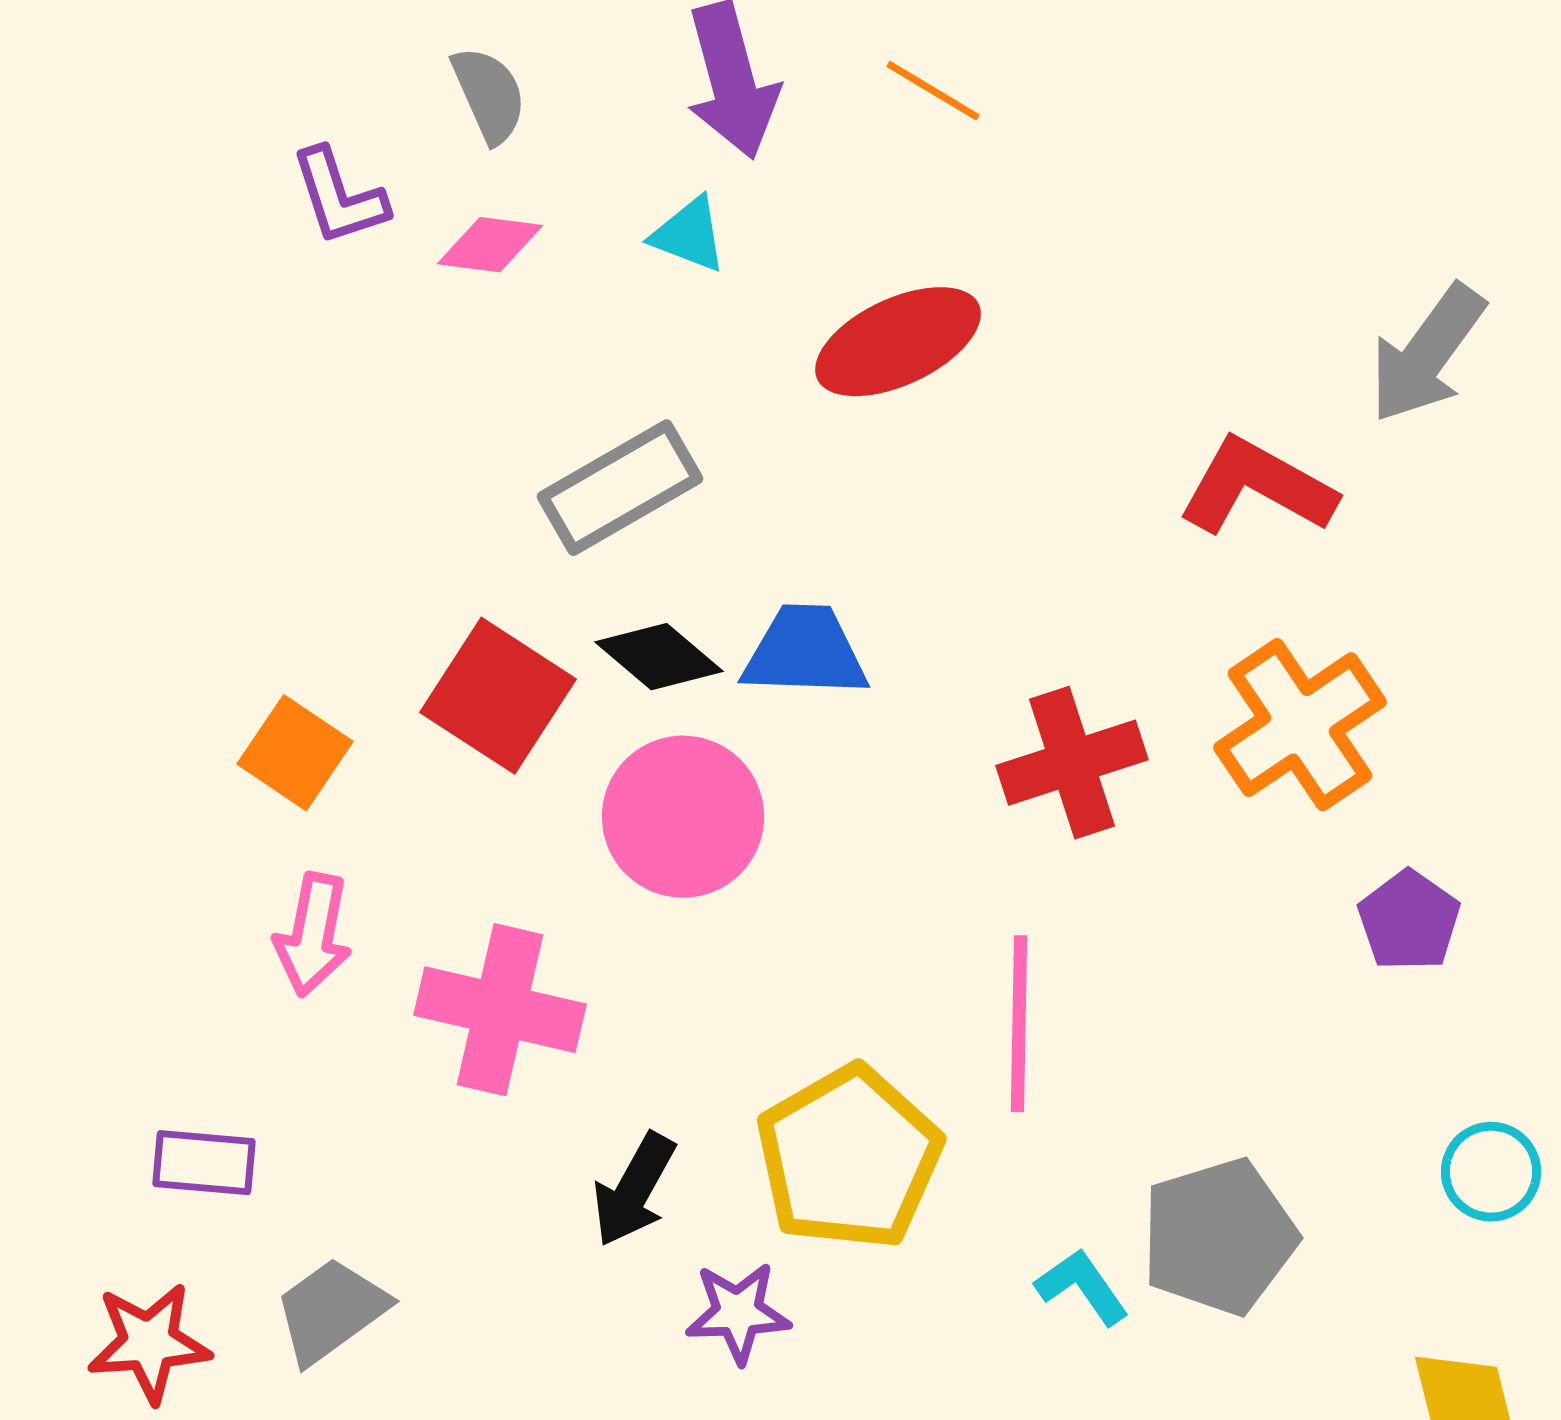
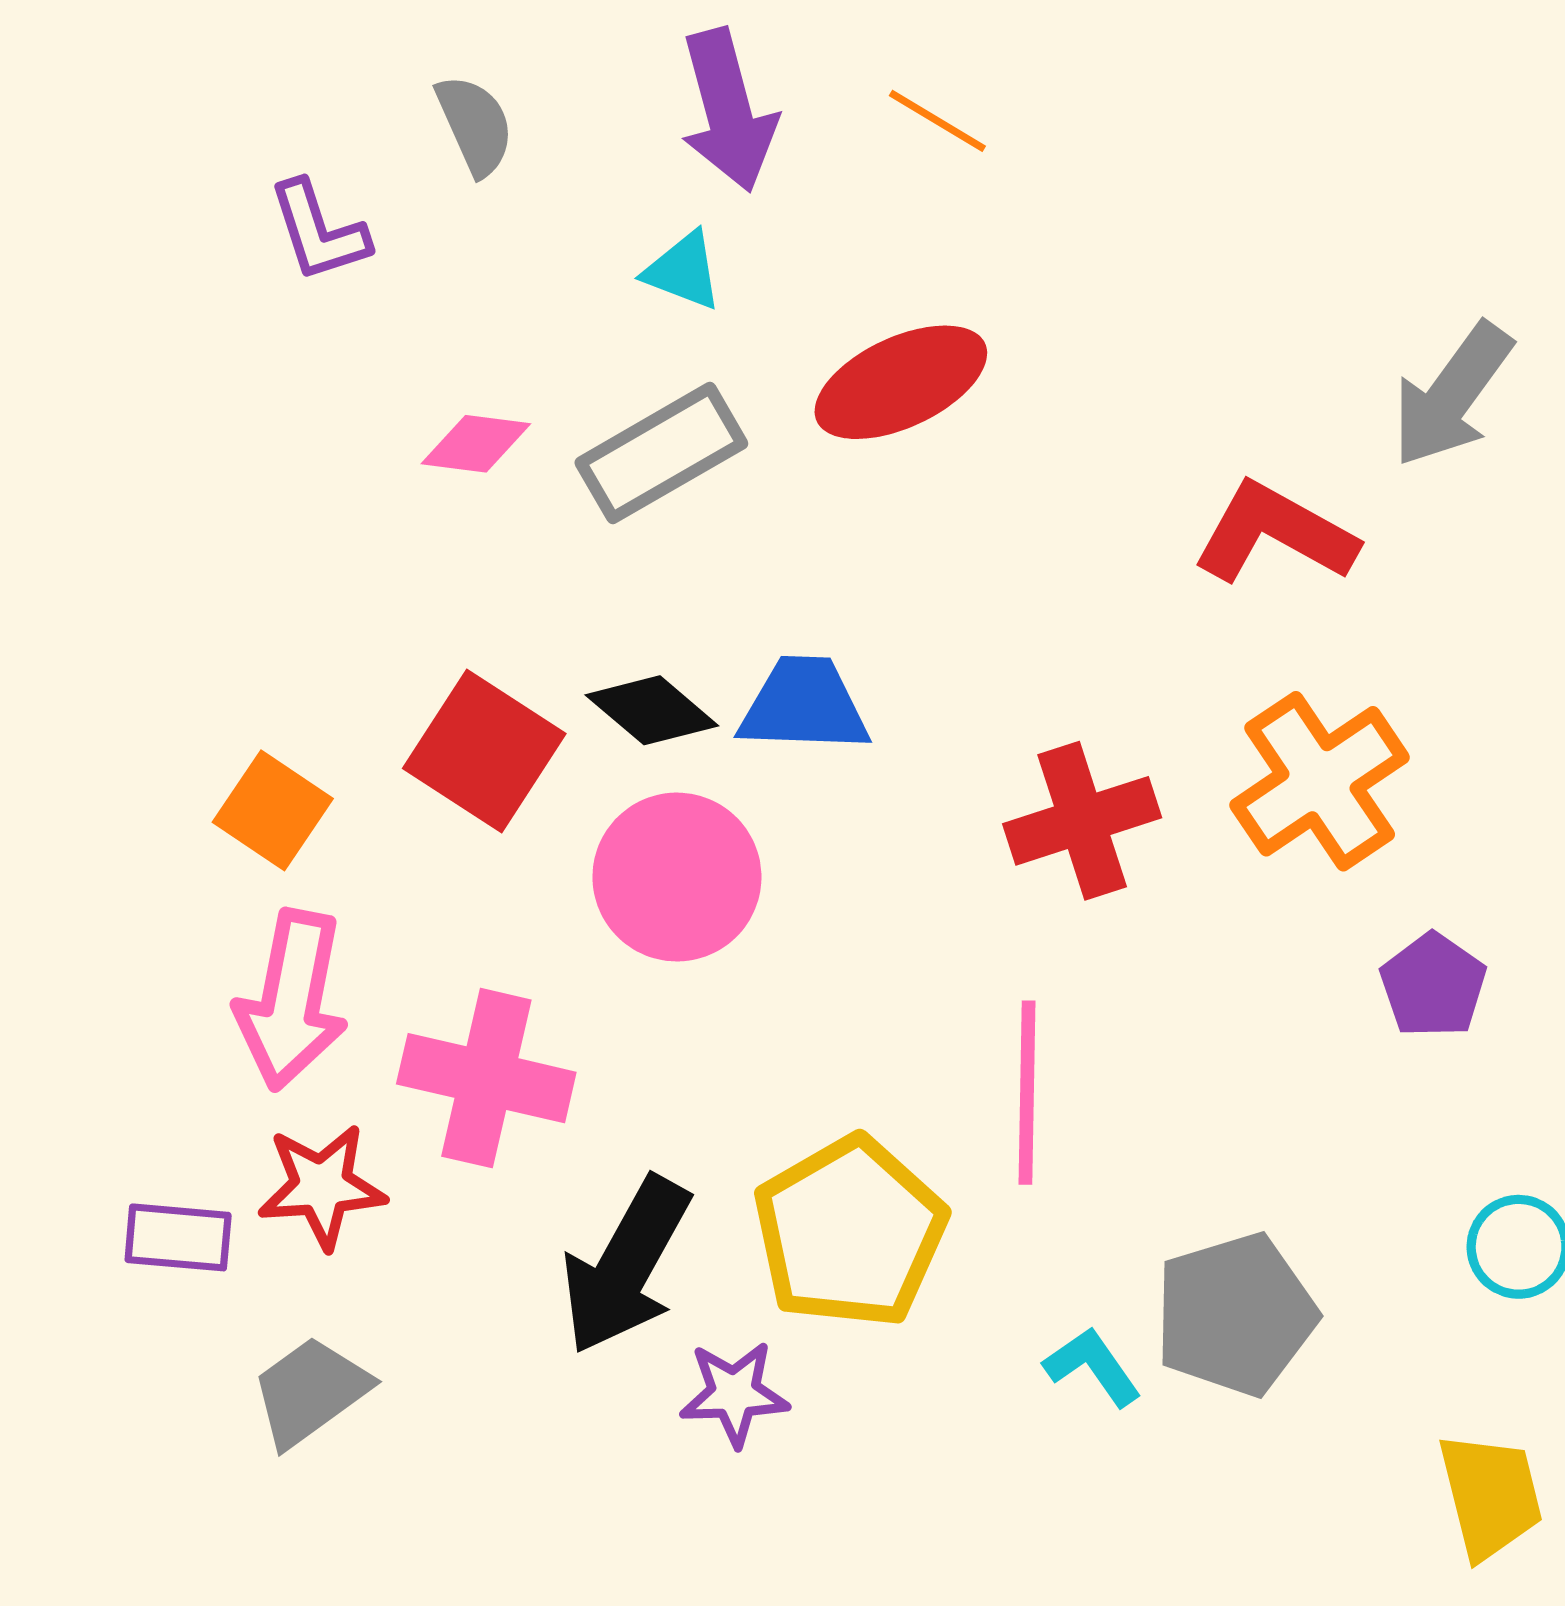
pink diamond: (490, 245) -> (476, 444), moved
gray rectangle: (620, 488) -> (661, 453), moved
pink arrow: (313, 935) -> (292, 1000), size x1.4
black arrow: (634, 1190) -> (626, 1266), size x1.5
red star: (149, 1343) -> (322, 1186), moved

